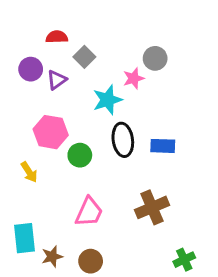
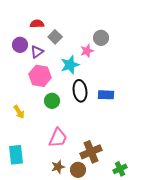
pink hexagon: (51, 132) -> (40, 76), moved
brown cross: (152, 207) -> (91, 152), moved
brown star: (52, 257) -> (58, 167), moved
brown circle: (91, 261) -> (78, 170), moved

